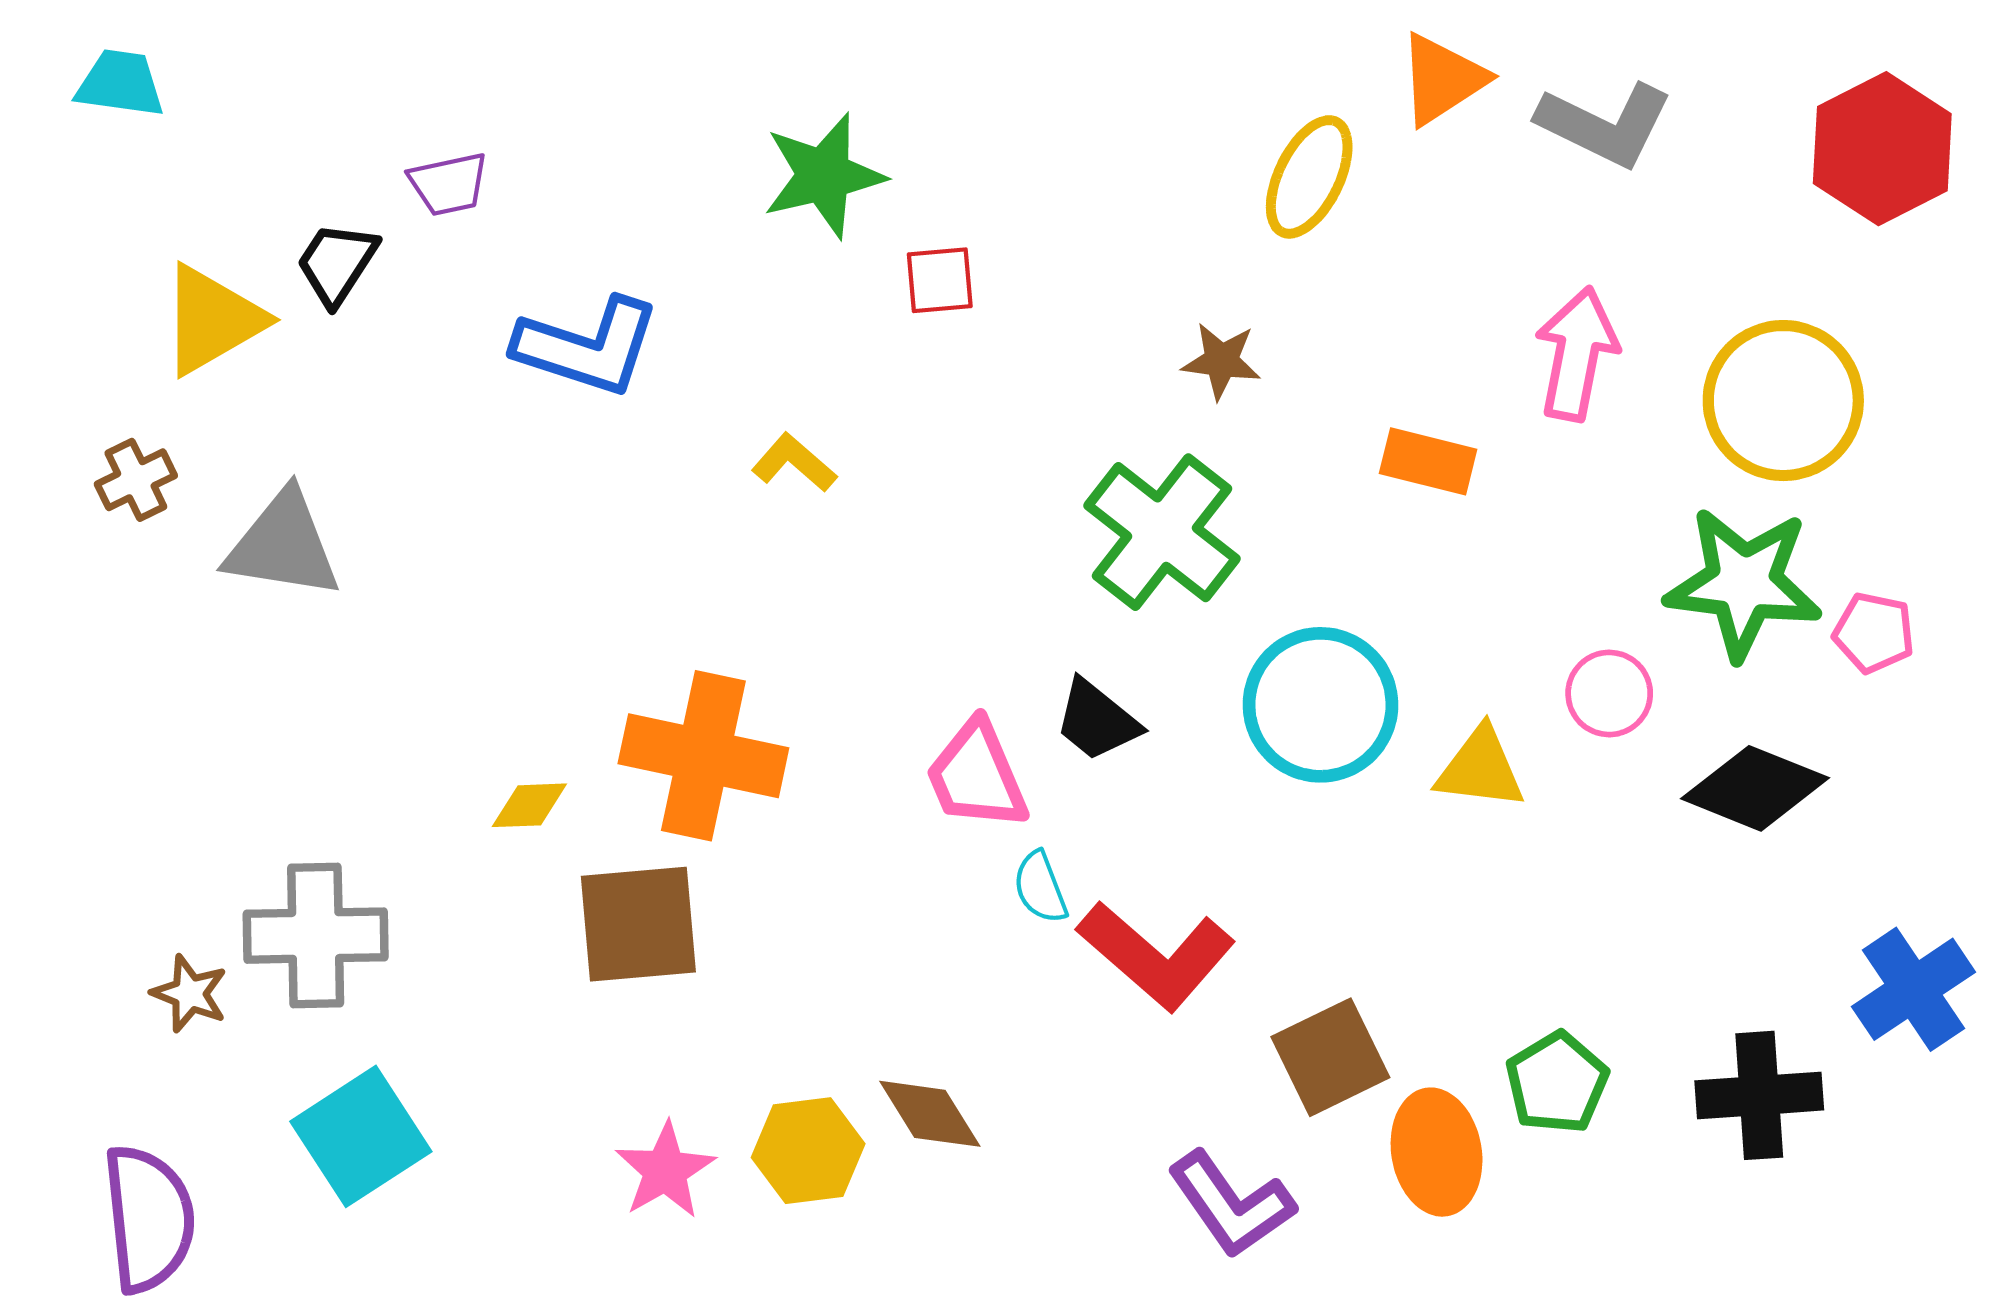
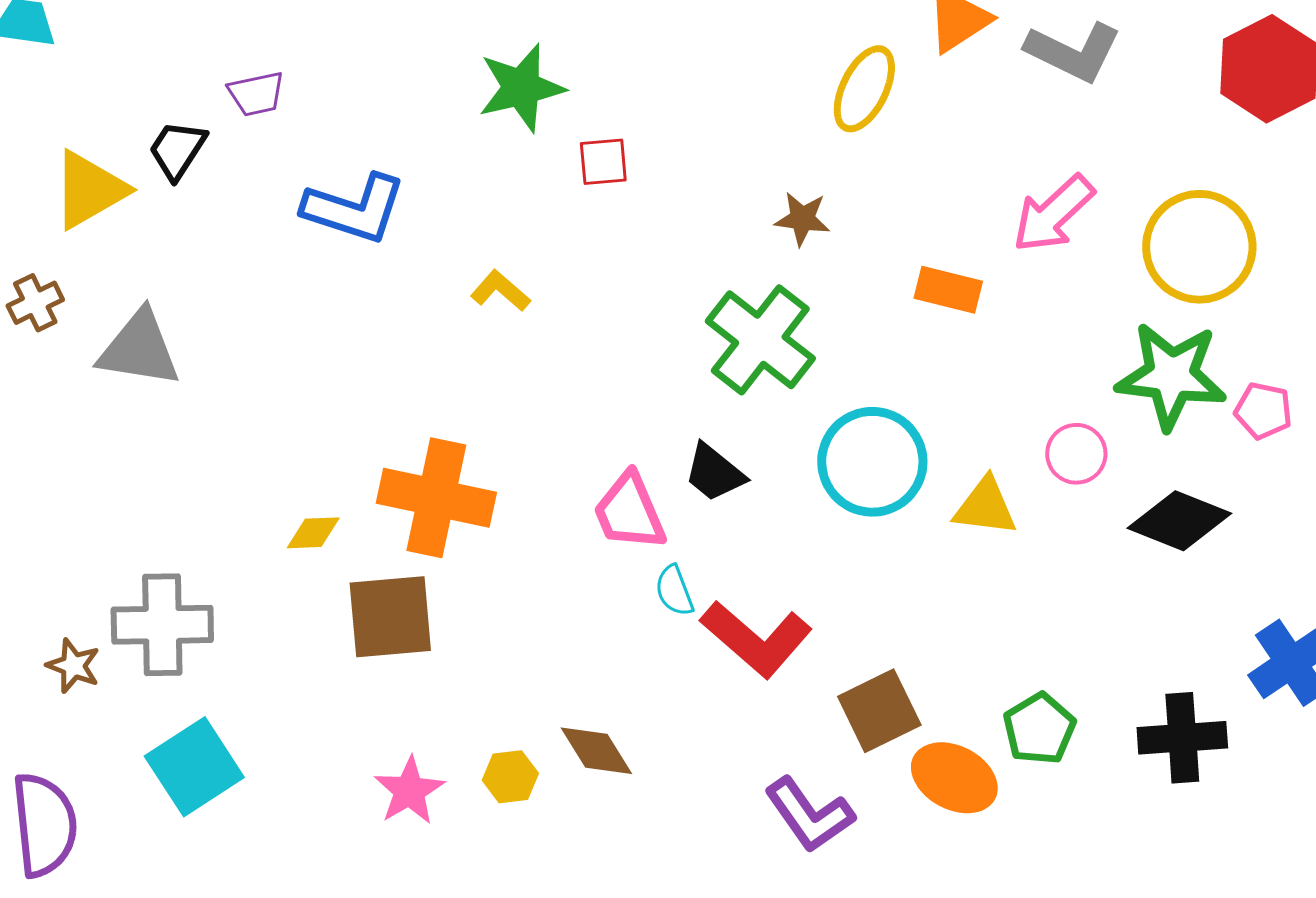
pink arrow: (1577, 354) -> (1053, 214), turned -144
yellow hexagon: (808, 1151) -> (510, 777), size x0.7
orange ellipse: (1437, 1152) -> (954, 778), turned -52

